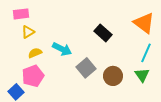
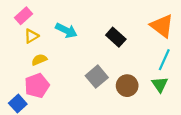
pink rectangle: (21, 14) -> (23, 16), turned -35
cyan arrow: (62, 49) -> (66, 30), moved

